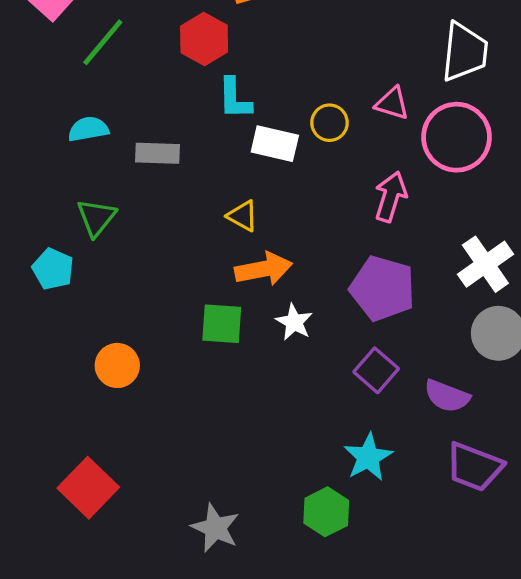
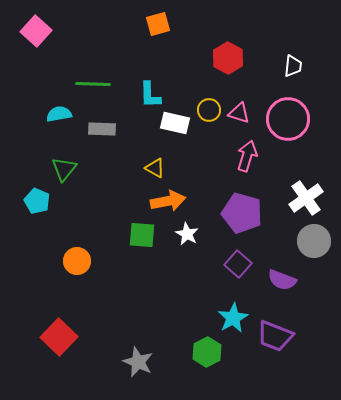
red hexagon: (204, 39) -> (228, 58), moved
green line: (103, 42) -> (93, 84), moved, turned 52
white trapezoid: (465, 52) -> (293, 66), size x0.6
pink triangle: (392, 103) -> (239, 113), moved
purple trapezoid: (474, 467) -> (275, 336), moved

